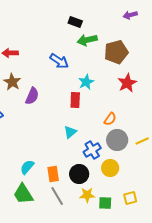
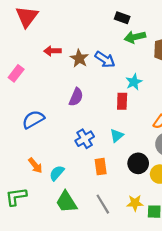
brown star: (12, 82) -> (79, 58), moved
blue cross: (92, 150) -> (85, 139), moved
cyan semicircle: (27, 167) -> (57, 173), moved
orange rectangle: (53, 174) -> (101, 167), moved
black circle: (79, 174) -> (138, 163), moved

